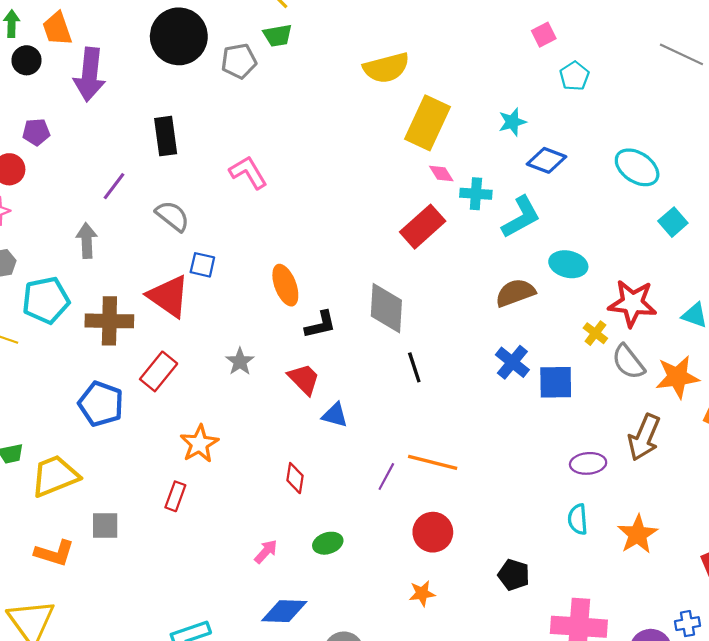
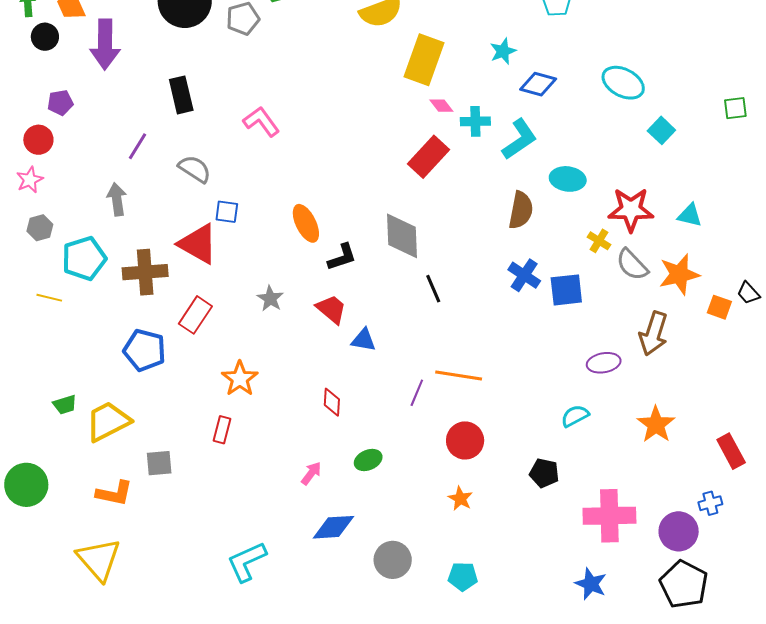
brown semicircle: (515, 293) -> (521, 210), turned 126
cyan semicircle: (578, 519) -> (575, 416), moved, turned 72
orange star: (422, 593) -> (460, 499), turned -30

